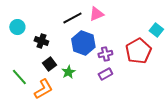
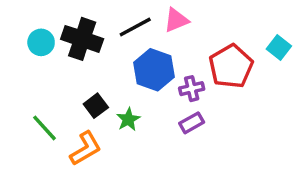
black cross: (41, 41) -> (82, 39), moved, size x1.6
red pentagon: (138, 51) -> (231, 66), moved

